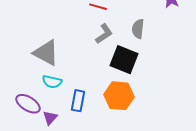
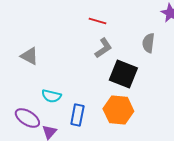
gray semicircle: (138, 29) -> (148, 43), moved
gray triangle: (46, 53) -> (29, 56), moved, size x0.7

